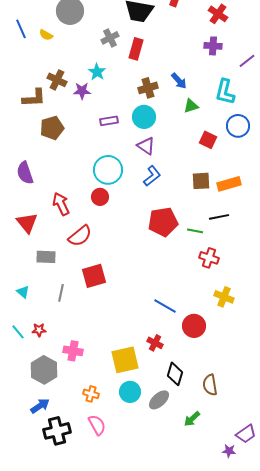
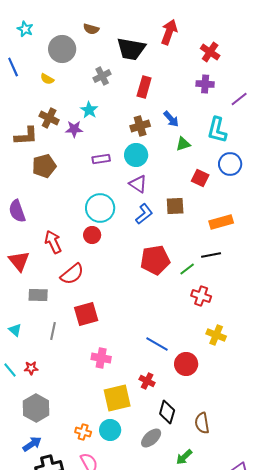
yellow semicircle: (46, 35) -> (47, 79), moved
red rectangle: (136, 49) -> (144, 87), moved
brown square: (201, 181) -> (175, 206), moved
green line: (195, 231) -> (187, 269), turned -49
pink cross: (73, 351) -> (101, 358), moved
cyan circle: (130, 392) -> (110, 430), moved

